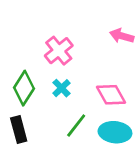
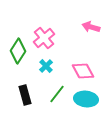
green diamond: (24, 88) -> (18, 51), moved
black rectangle: (19, 130) -> (25, 95), moved

